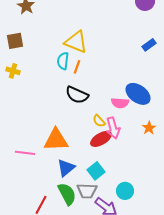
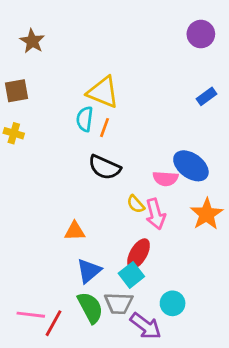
orange star: (149, 128) -> (207, 214), size x1.6
red ellipse: (101, 139) -> (138, 254), moved, turned -30
orange triangle: (56, 140) -> (75, 231), size x0.6
pink line: (25, 153) -> (31, 315), moved

